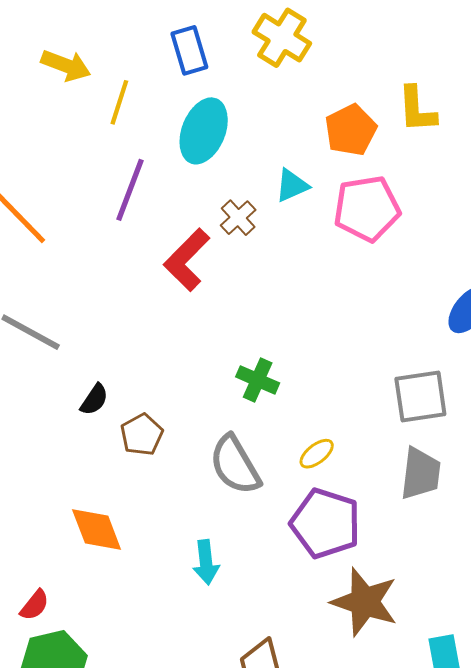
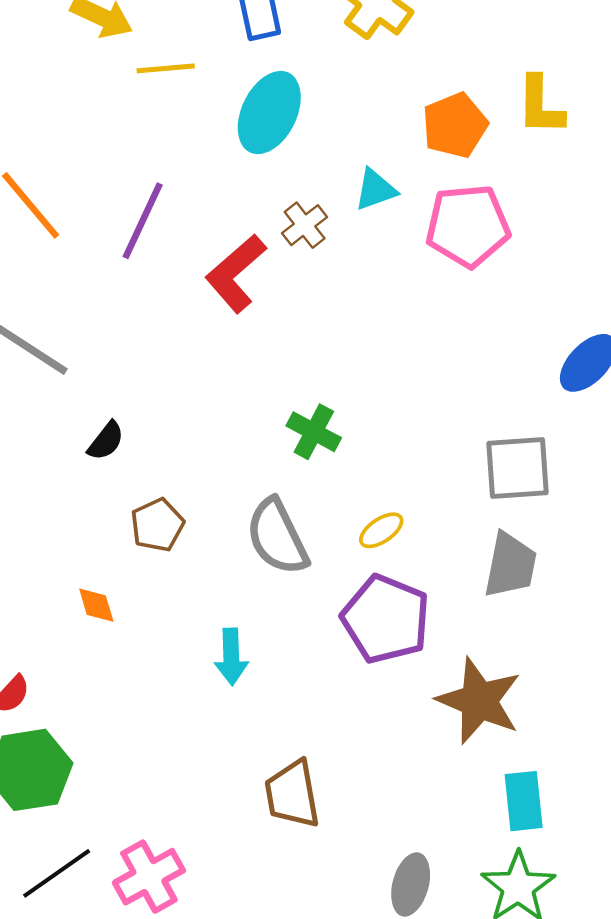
yellow line: (119, 102) -> (166, 68), turned 63
purple line: (130, 190) -> (143, 221), moved
brown pentagon: (142, 435) -> (157, 525), moved
orange diamond: (97, 530) -> (96, 605), size x0.6
brown star: (365, 602) -> (479, 701), moved

